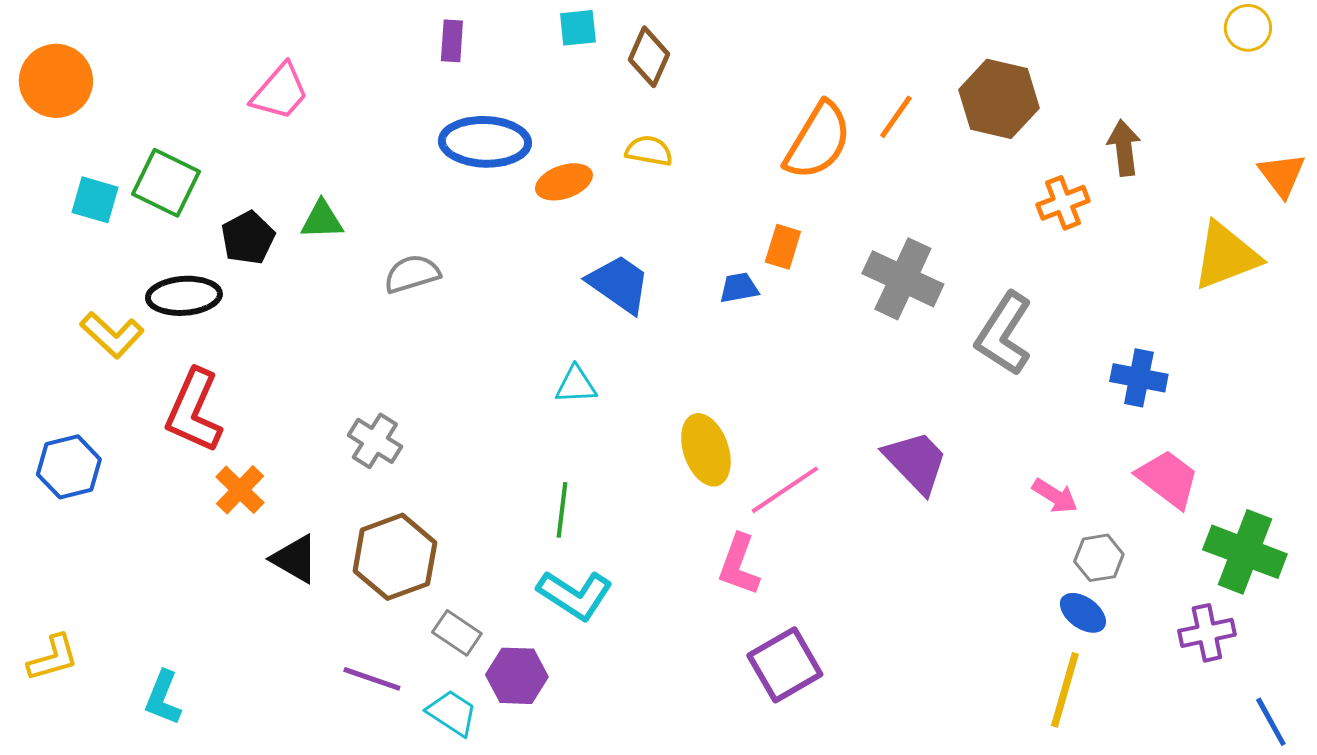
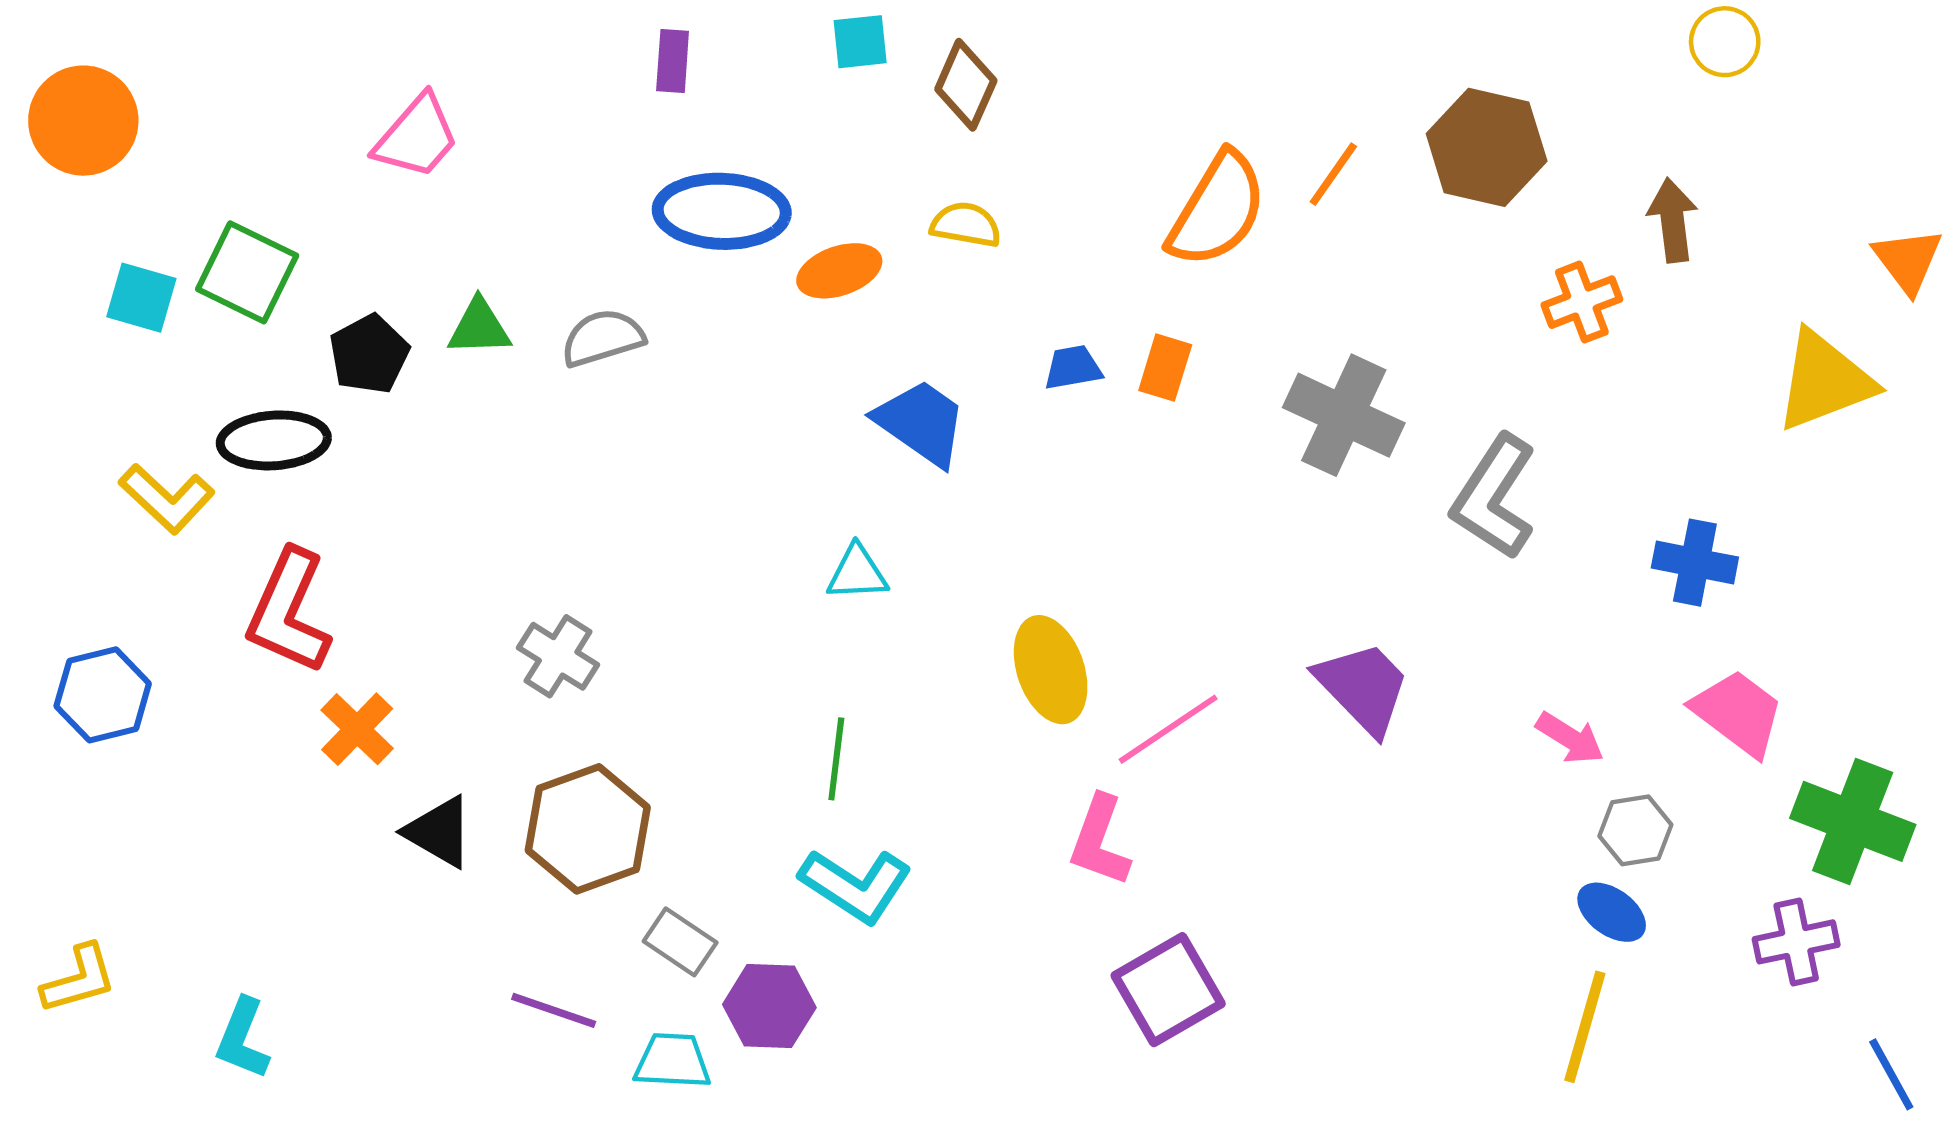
yellow circle: (1248, 28) -> (1725, 42), moved
gray semicircle: (412, 274) -> (603, 338), moved
blue trapezoid: (739, 288) -> (1073, 368), moved
cyan trapezoid: (452, 713) -> (673, 1061), turned -30

